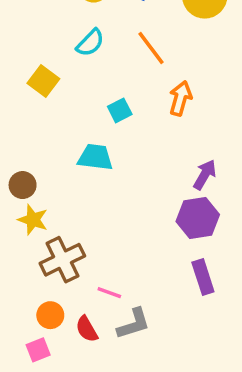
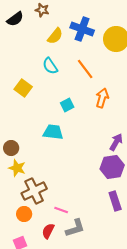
cyan semicircle: (90, 43) -> (50, 66), turned 102
orange circle: (50, 315) -> (24, 214), moved
red semicircle: (87, 329) -> (48, 231), turned 56

